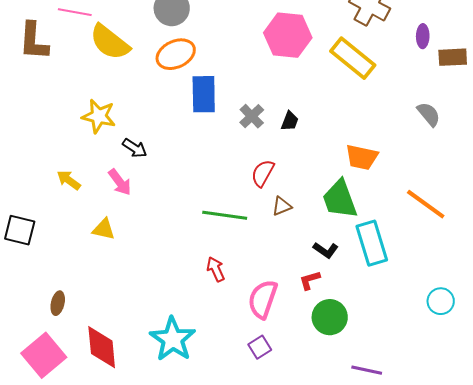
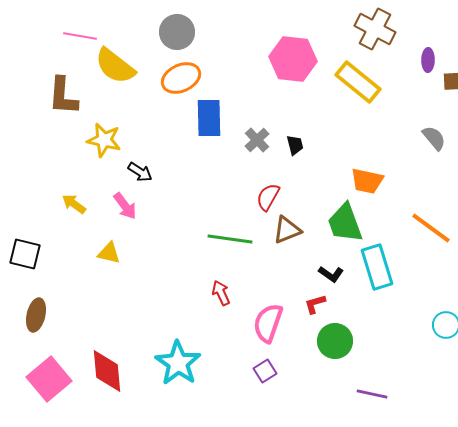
brown L-shape: (34, 41) -> (63, 96), moved
black trapezoid: (290, 121) -> (295, 145), turned -35
brown triangle: (282, 206) -> (287, 230), size x1.4
brown ellipse: (58, 303) -> (36, 315), moved, size x1.4

